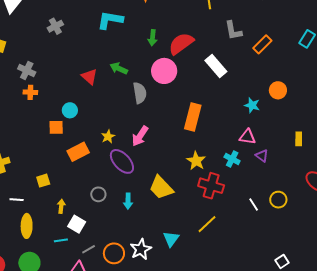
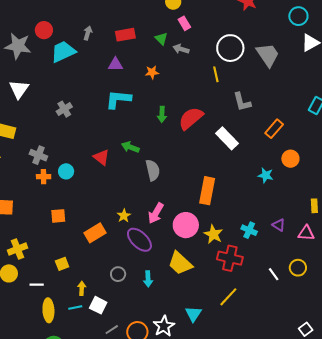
orange rectangle: (262, 44) -> (274, 129), moved
pink circle: (164, 71) -> (186, 225), moved
cyan circle: (70, 110) -> (66, 171), moved
orange square: (56, 127) -> (58, 216), moved
pink triangle: (247, 137) -> (306, 233), moved
cyan line: (61, 240) -> (75, 307), moved

